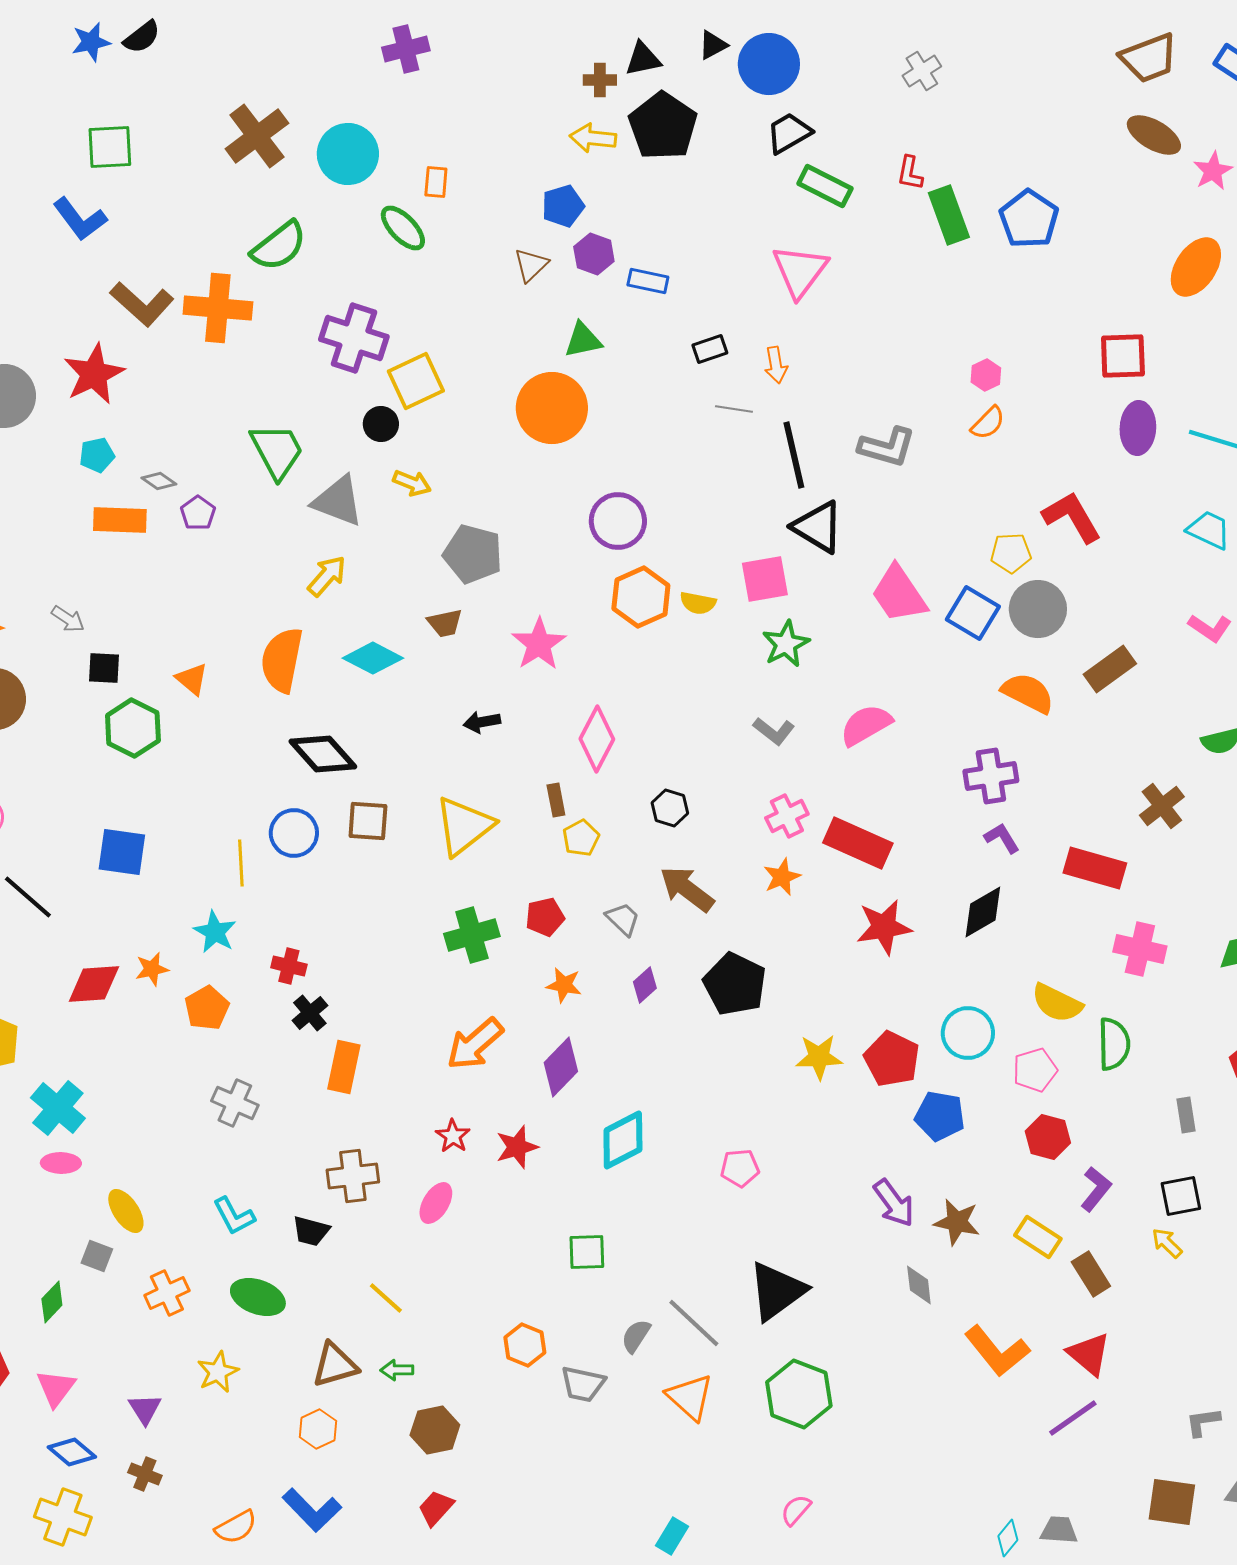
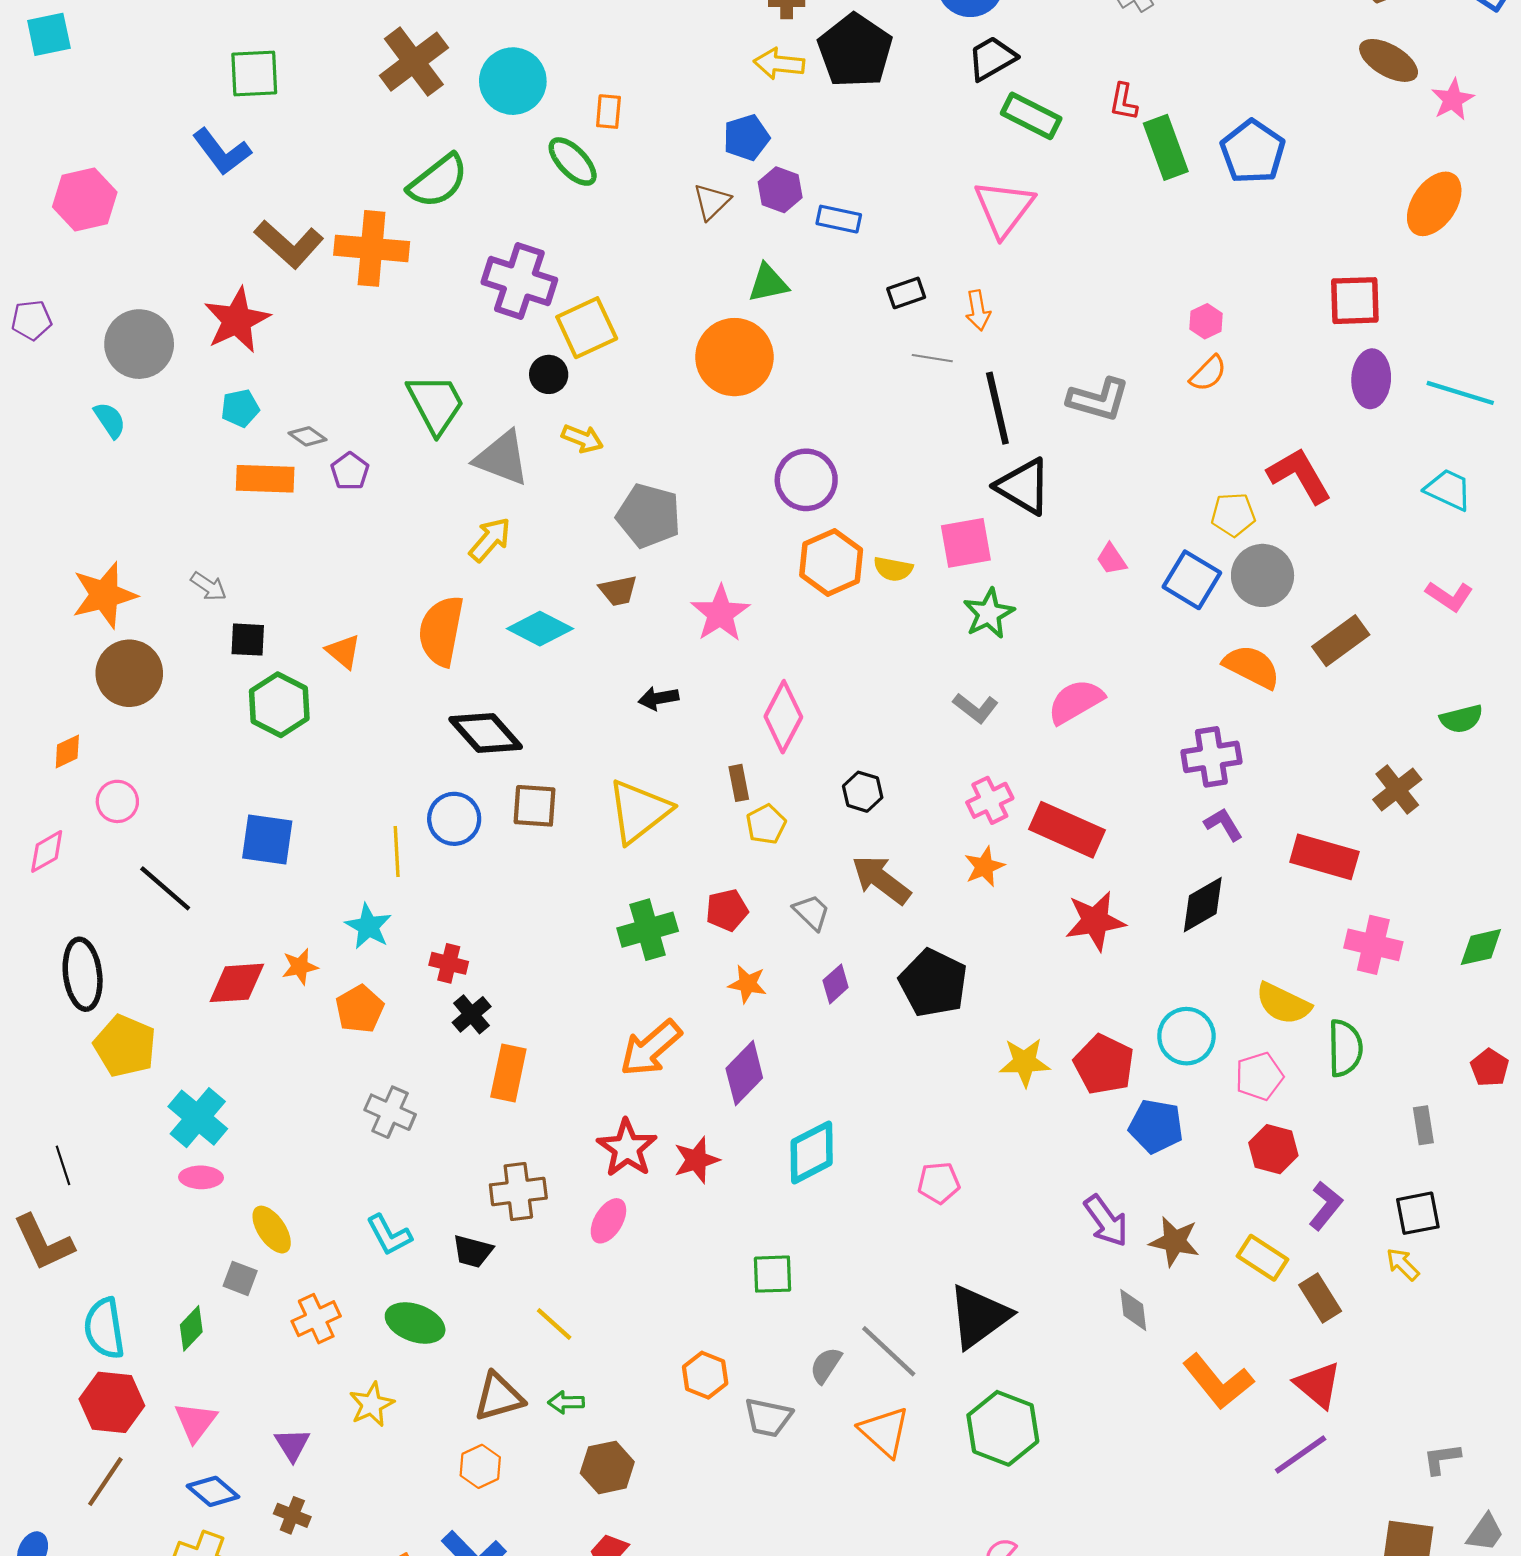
pink trapezoid: (899, 594) -> (1111, 559), size x0.5
red star: (453, 1136) -> (627, 1148), size x1.6

